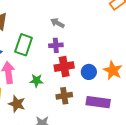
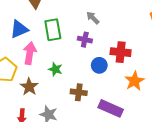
green rectangle: (24, 45) -> (53, 30), turned -45
red cross: (64, 67) -> (121, 52), moved
blue circle: (89, 72) -> (99, 65), moved

